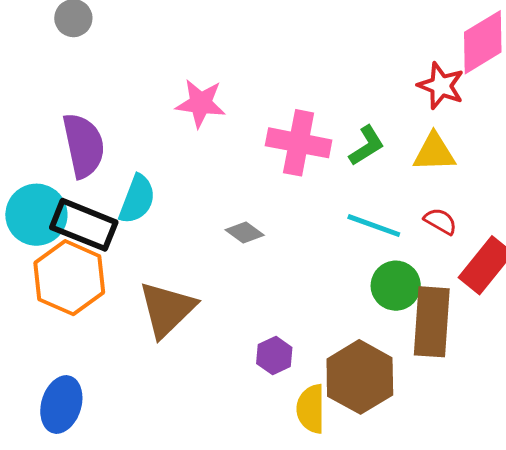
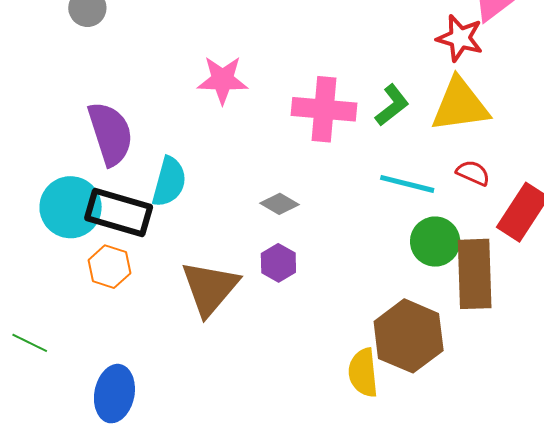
yellow triangle: (434, 152) -> (460, 105), size x1.4
orange hexagon: (69, 278) -> (109, 267), size x0.6
purple hexagon: (274, 356) -> (278, 263), moved

